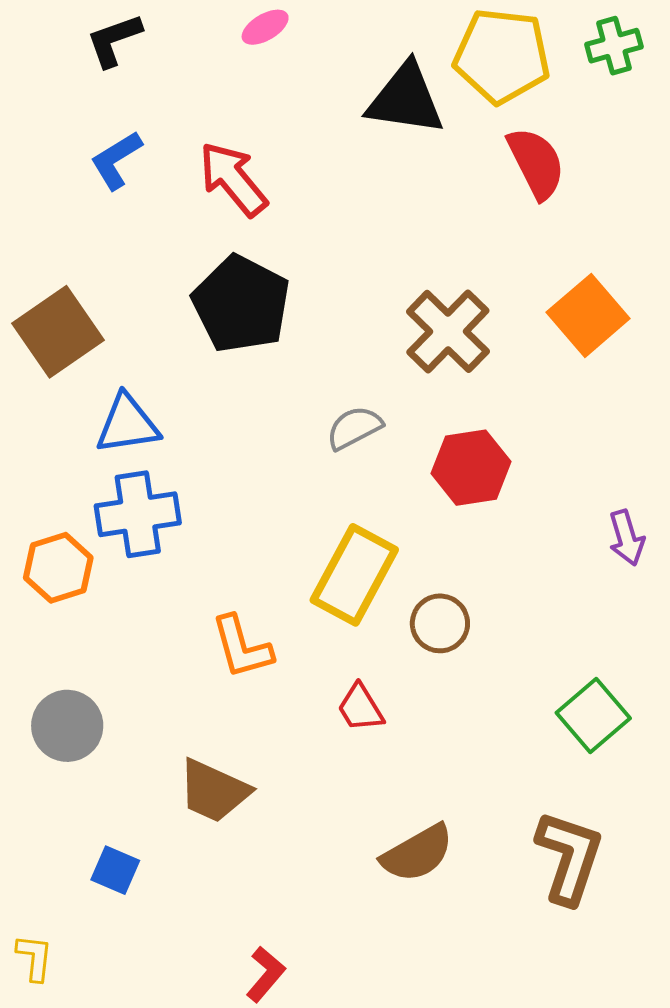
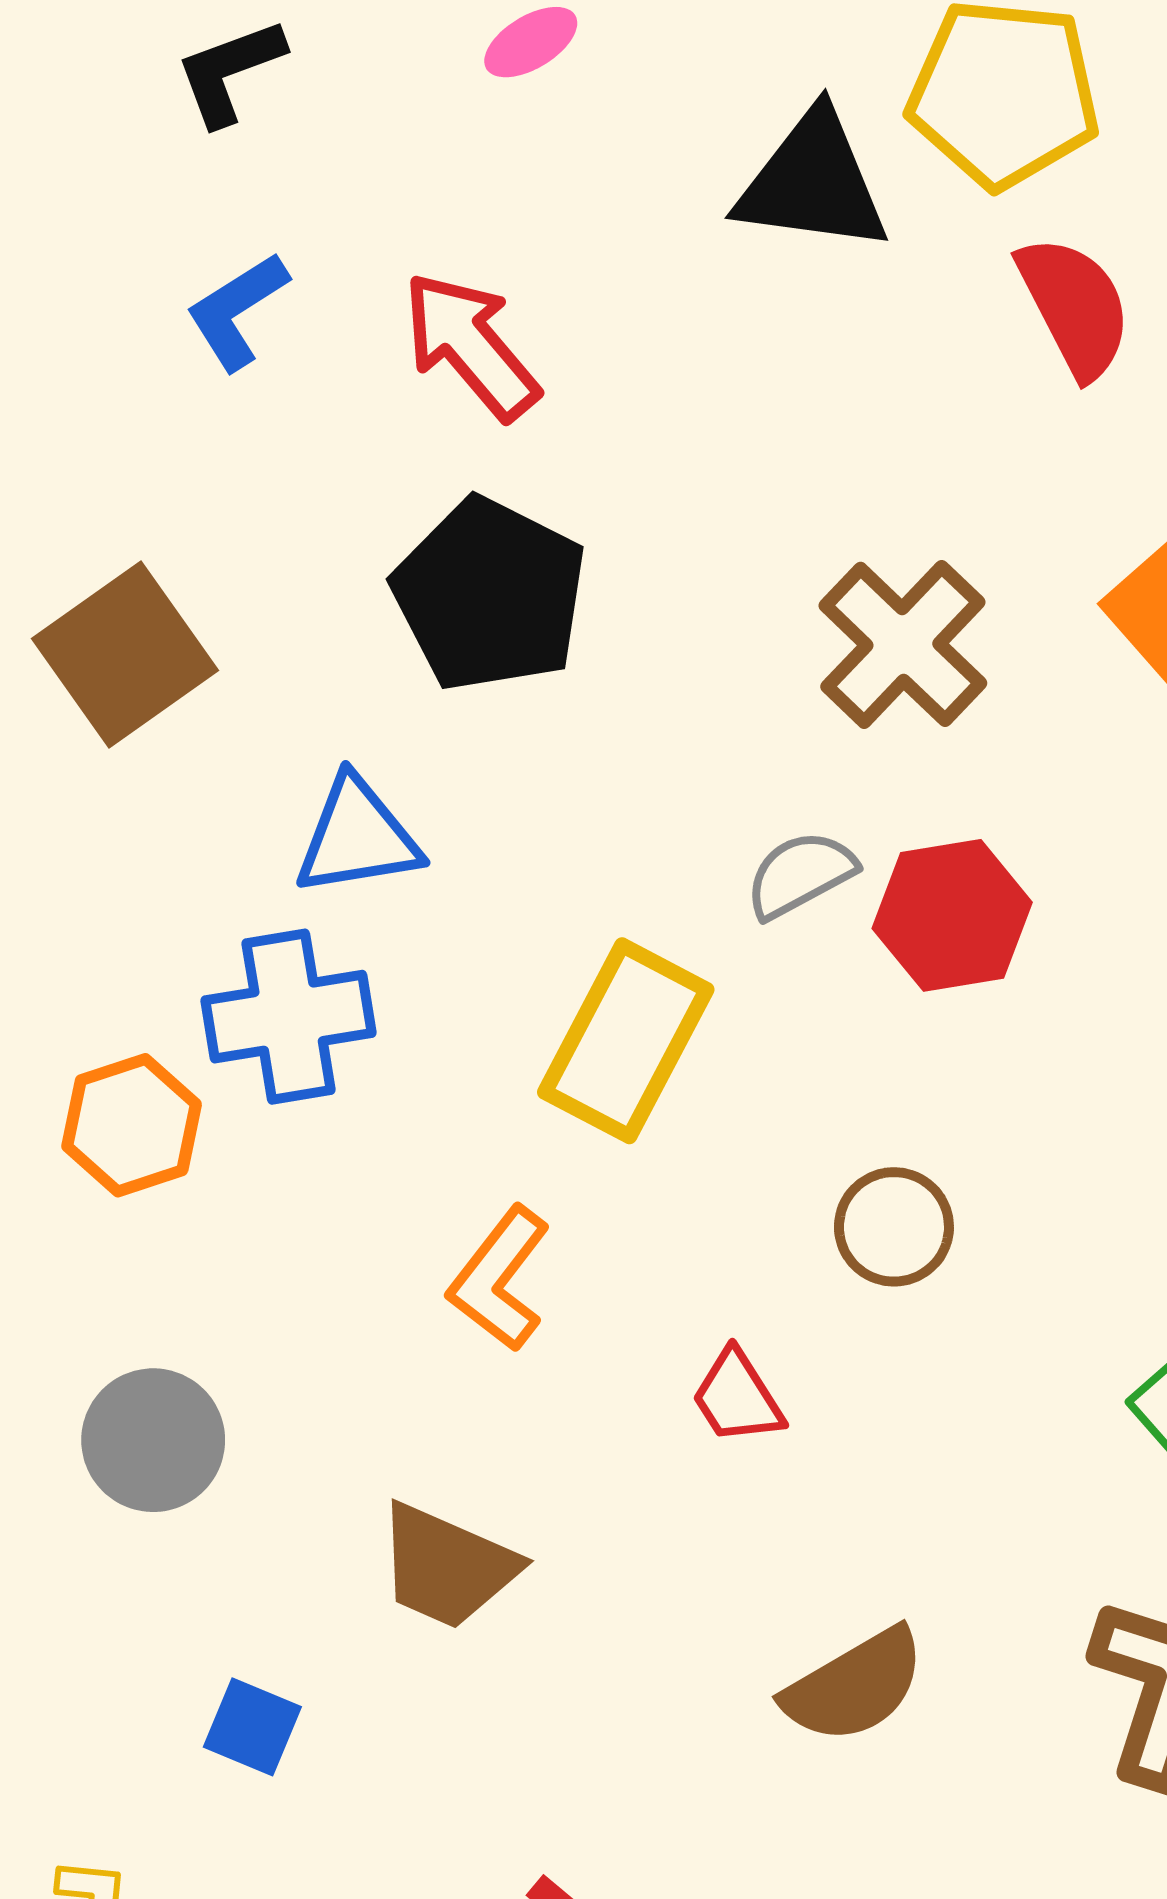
blue triangle: (127, 424) -> (357, 837), moved
gray semicircle: (354, 428) -> (800, 874), moved
yellow rectangle: (354, 575) -> (626, 1041), moved
orange L-shape: (242, 647) -> (499, 1279), turned 54

